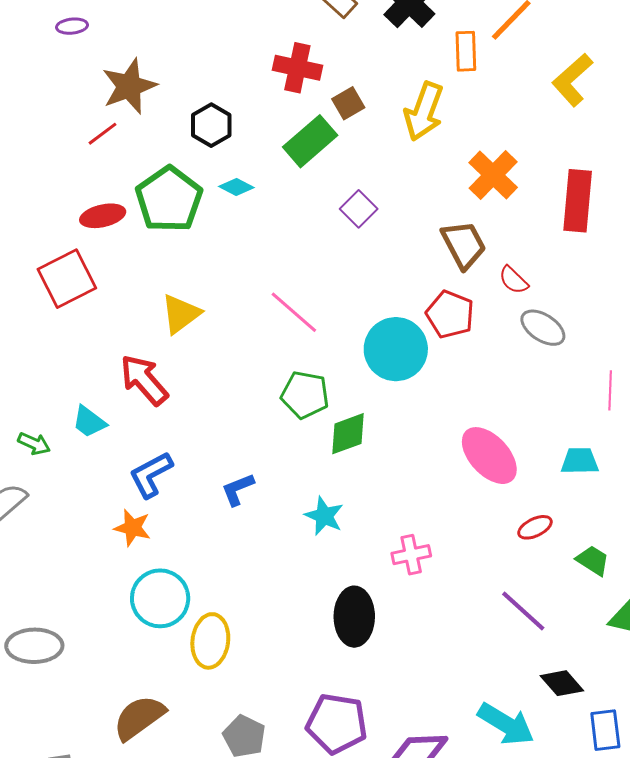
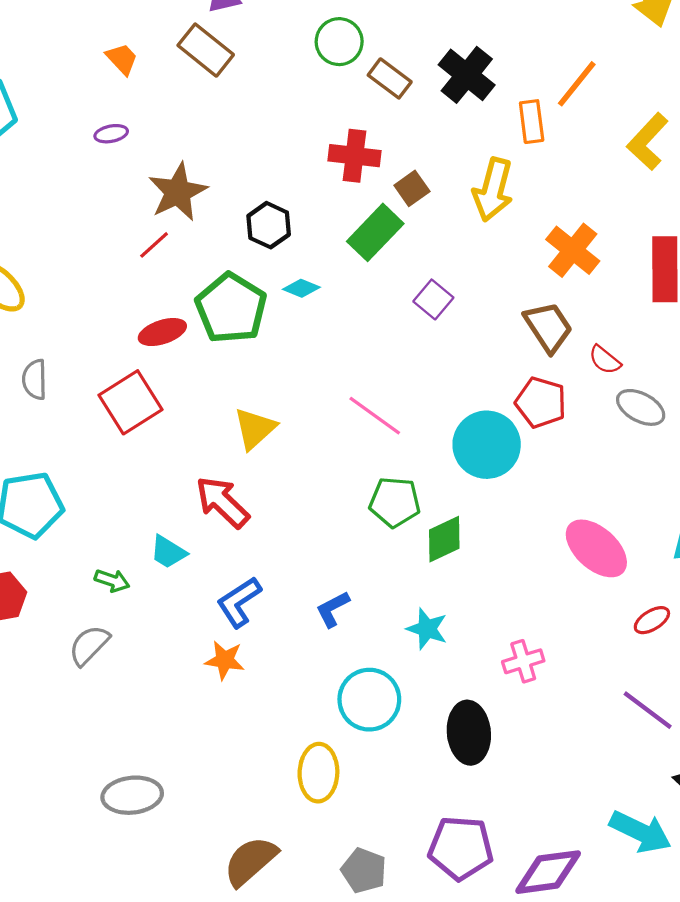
cyan circle: (160, 598) -> (369, 700), moved

